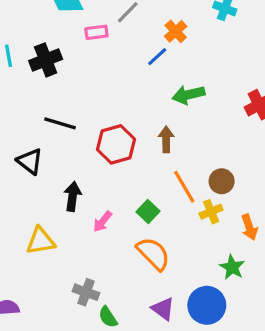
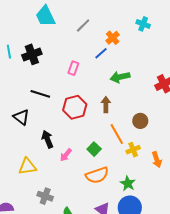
pink rectangle: (96, 32) -> (73, 68), moved, turned -64
brown circle: (222, 181) -> (140, 121), moved
black arrow: (72, 196) -> (47, 139), turned -30
orange semicircle: (153, 254) -> (97, 175), turned 115
green star: (232, 267) -> (128, 183), moved
gray cross: (86, 292) -> (45, 196), moved

